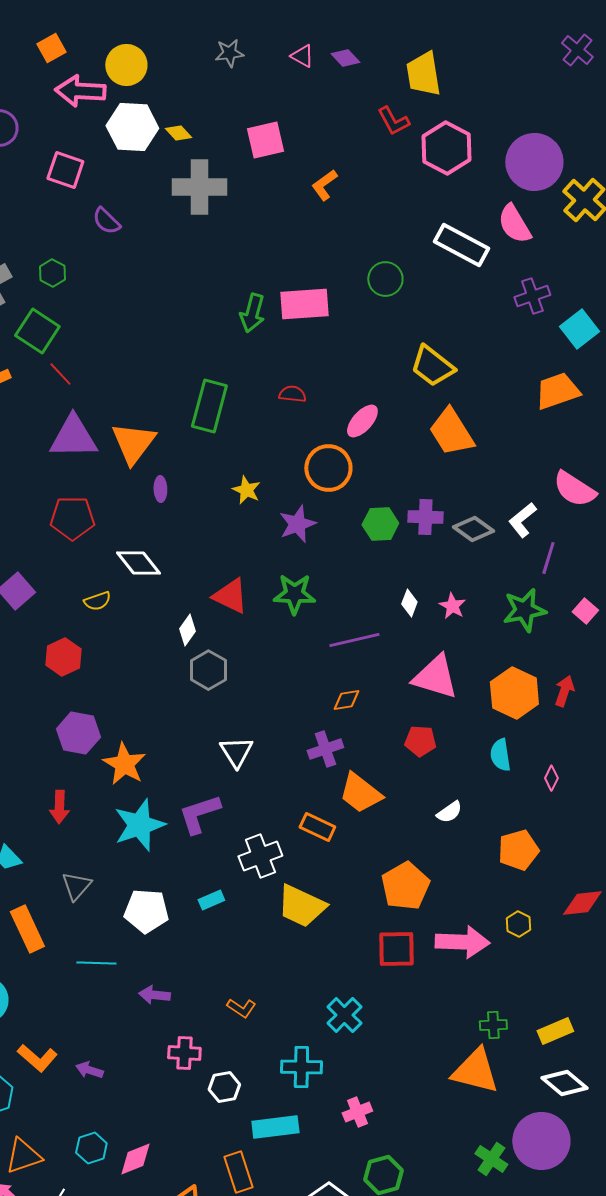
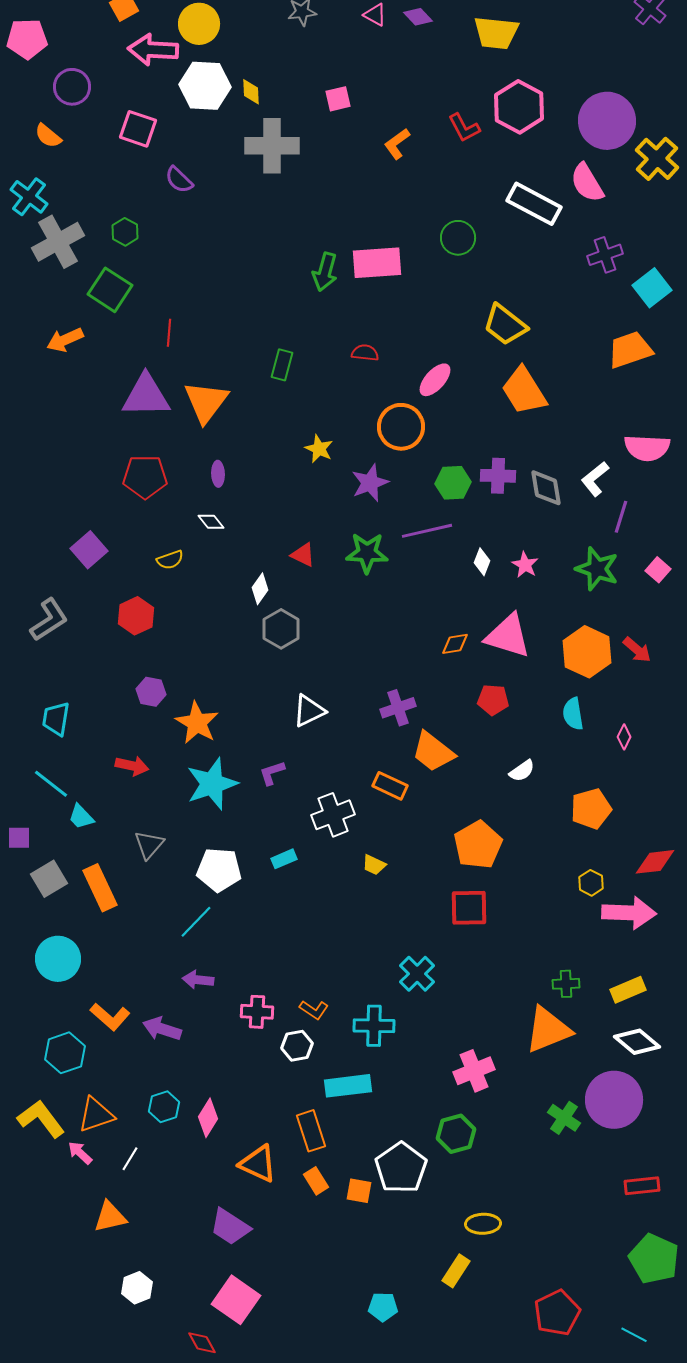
yellow trapezoid: (423, 74) -> (496, 33), turned -75
red L-shape: (393, 121) -> (464, 128), moved
yellow diamond: (178, 133) -> (251, 92), turned 40
pink square: (265, 140) -> (338, 99), size x0.7
red line: (60, 374) -> (169, 333), moved, turned 48
green rectangle: (209, 406) -> (282, 365), size x0.6
purple ellipse: (160, 489) -> (218, 474), moved
pink semicircle: (574, 489) -> (647, 448), turned -30
gray diamond: (473, 529) -> (546, 488), turned 45
white diamond: (138, 563) -> (211, 522), size x0.6
red triangle: (230, 596) -> (303, 555), size x0.7
green star: (524, 610) -> (597, 569), turned 30
purple line: (354, 640) -> (427, 531), moved
red arrow: (564, 691) -> (637, 650), turned 112
orange diamond: (346, 700) -> (455, 644), moved
purple hexagon: (78, 733) -> (151, 692), size x0.7
white triangle: (236, 752) -> (309, 711), turned 36
red arrow: (59, 807) -> (132, 766), turned -80
purple L-shape: (199, 814) -> (272, 773), size x0.6
yellow trapezoid: (301, 906) -> (374, 865), size x0.5
pink arrow: (462, 942) -> (629, 913), moved
cyan line: (96, 963) -> (196, 922), moved, turned -48
purple arrow: (154, 995) -> (198, 980), moved
orange L-shape: (241, 1008) -> (314, 1010), moved
purple arrow: (89, 1070) -> (162, 1029), size x1.4
orange triangle: (475, 1071) -> (548, 1030), turned -36
pink cross: (357, 1112) -> (474, 1071), moved, size x1.4
pink diamond: (135, 1159) -> (208, 1118), turned -36

